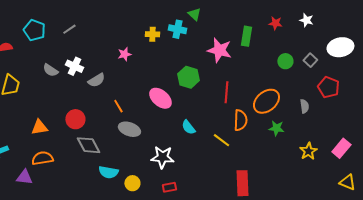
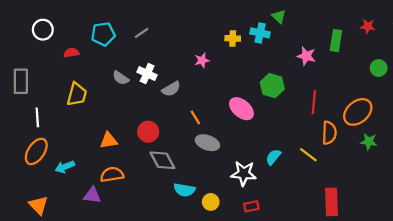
cyan pentagon: (34, 30) -> (103, 34), turned -30
pink star: (219, 50) -> (306, 56), size x0.7
cyan semicircle: (188, 127) -> (273, 157), moved, turned 77

